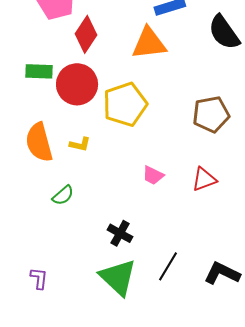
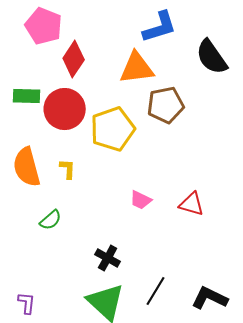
brown pentagon: (211, 114) -> (166, 105), moved
yellow L-shape: (80, 144) -> (68, 169), turned -100
red triangle: (204, 179) -> (192, 204), turned 36

